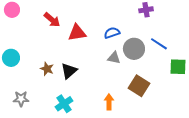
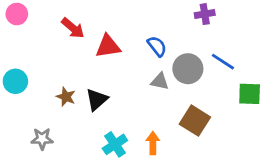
blue semicircle: (112, 33) -> (157, 46), turned 70
gray star: (21, 99) -> (42, 139), moved
cyan cross: (64, 104) -> (115, 144), moved

